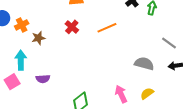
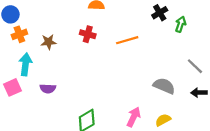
orange cross: (22, 25) -> (19, 34), moved
red cross: (72, 27) -> (88, 34), turned -32
pink arrow: (121, 94) -> (134, 117), turned 42

